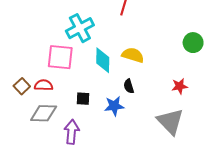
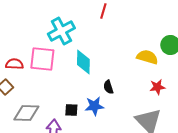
yellow semicircle: (133, 55) -> (147, 57), moved
red semicircle: (44, 85) -> (14, 64), moved
black square: (83, 99) -> (71, 110), moved

